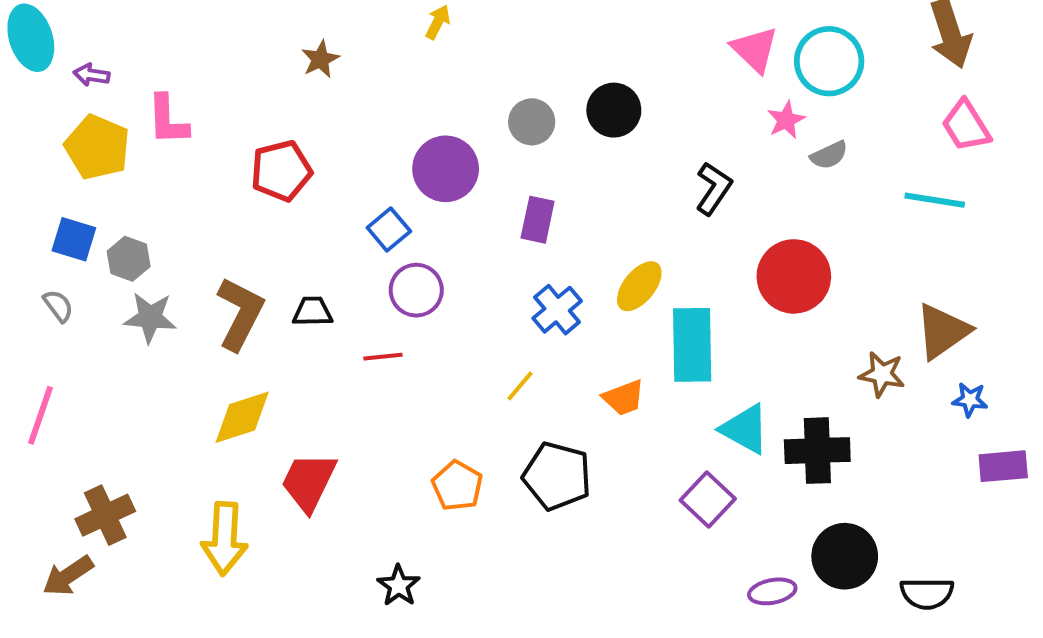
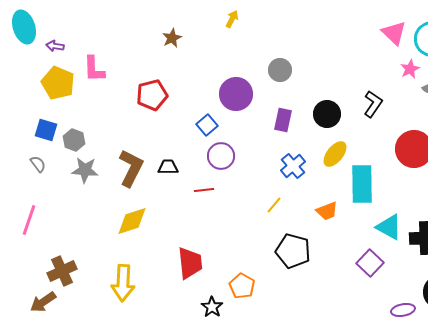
black circle: (614, 110) -> (327, 114), moved
red trapezoid: (309, 482) -> (190, 263), moved, turned 148
orange pentagon: (457, 486) -> (242, 286), moved

